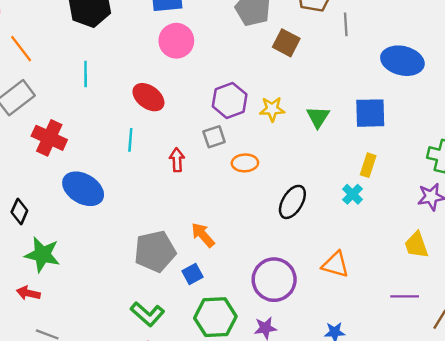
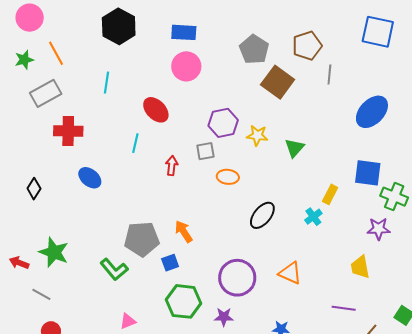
brown square: (286, 43) -> (278, 82), size x1.4
blue ellipse: (402, 61) -> (372, 112), turned -68
blue square: (370, 113) -> (368, 173), moved
red cross: (49, 138) -> (68, 131), turned -32
blue ellipse: (83, 189) -> (90, 178), size x0.7
green star: (42, 255) -> (54, 252), moved
red arrow: (28, 293) -> (19, 263), moved
green L-shape: (147, 314) -> (114, 269), moved

